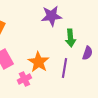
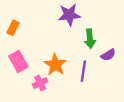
purple semicircle: (87, 53) -> (108, 55), turned 40

